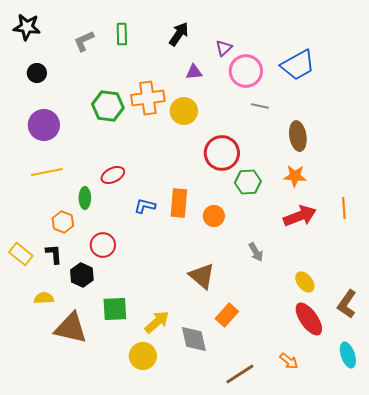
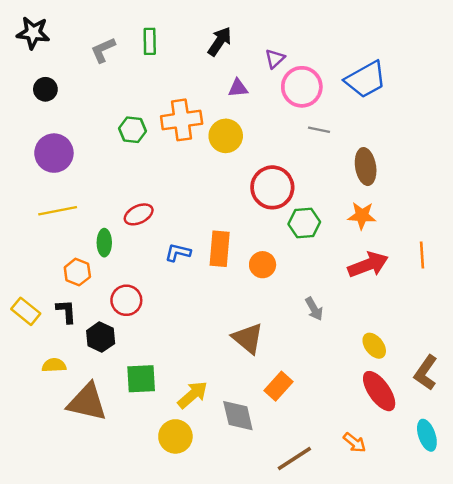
green hexagon: (108, 106) -> (132, 130), size x0.7

